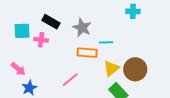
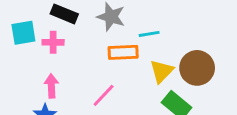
pink arrow: (18, 69) -> (51, 86), moved, turned -126

